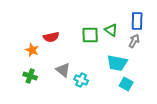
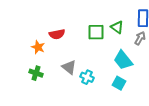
cyan trapezoid: (117, 63) -> (123, 60), turned 40
cyan square: (126, 84) -> (119, 83), moved

